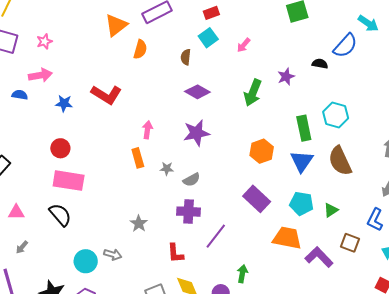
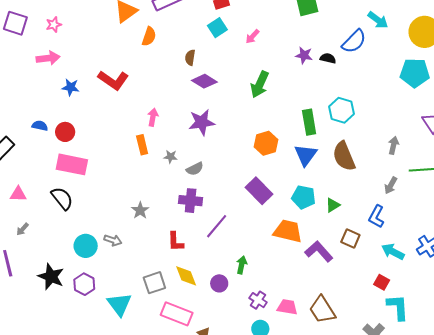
brown semicircle: (186, 57) -> (190, 58), moved
purple star: (286, 77) -> (304, 55), moved, turned 30
blue semicircle: (20, 95) -> (40, 126), moved

